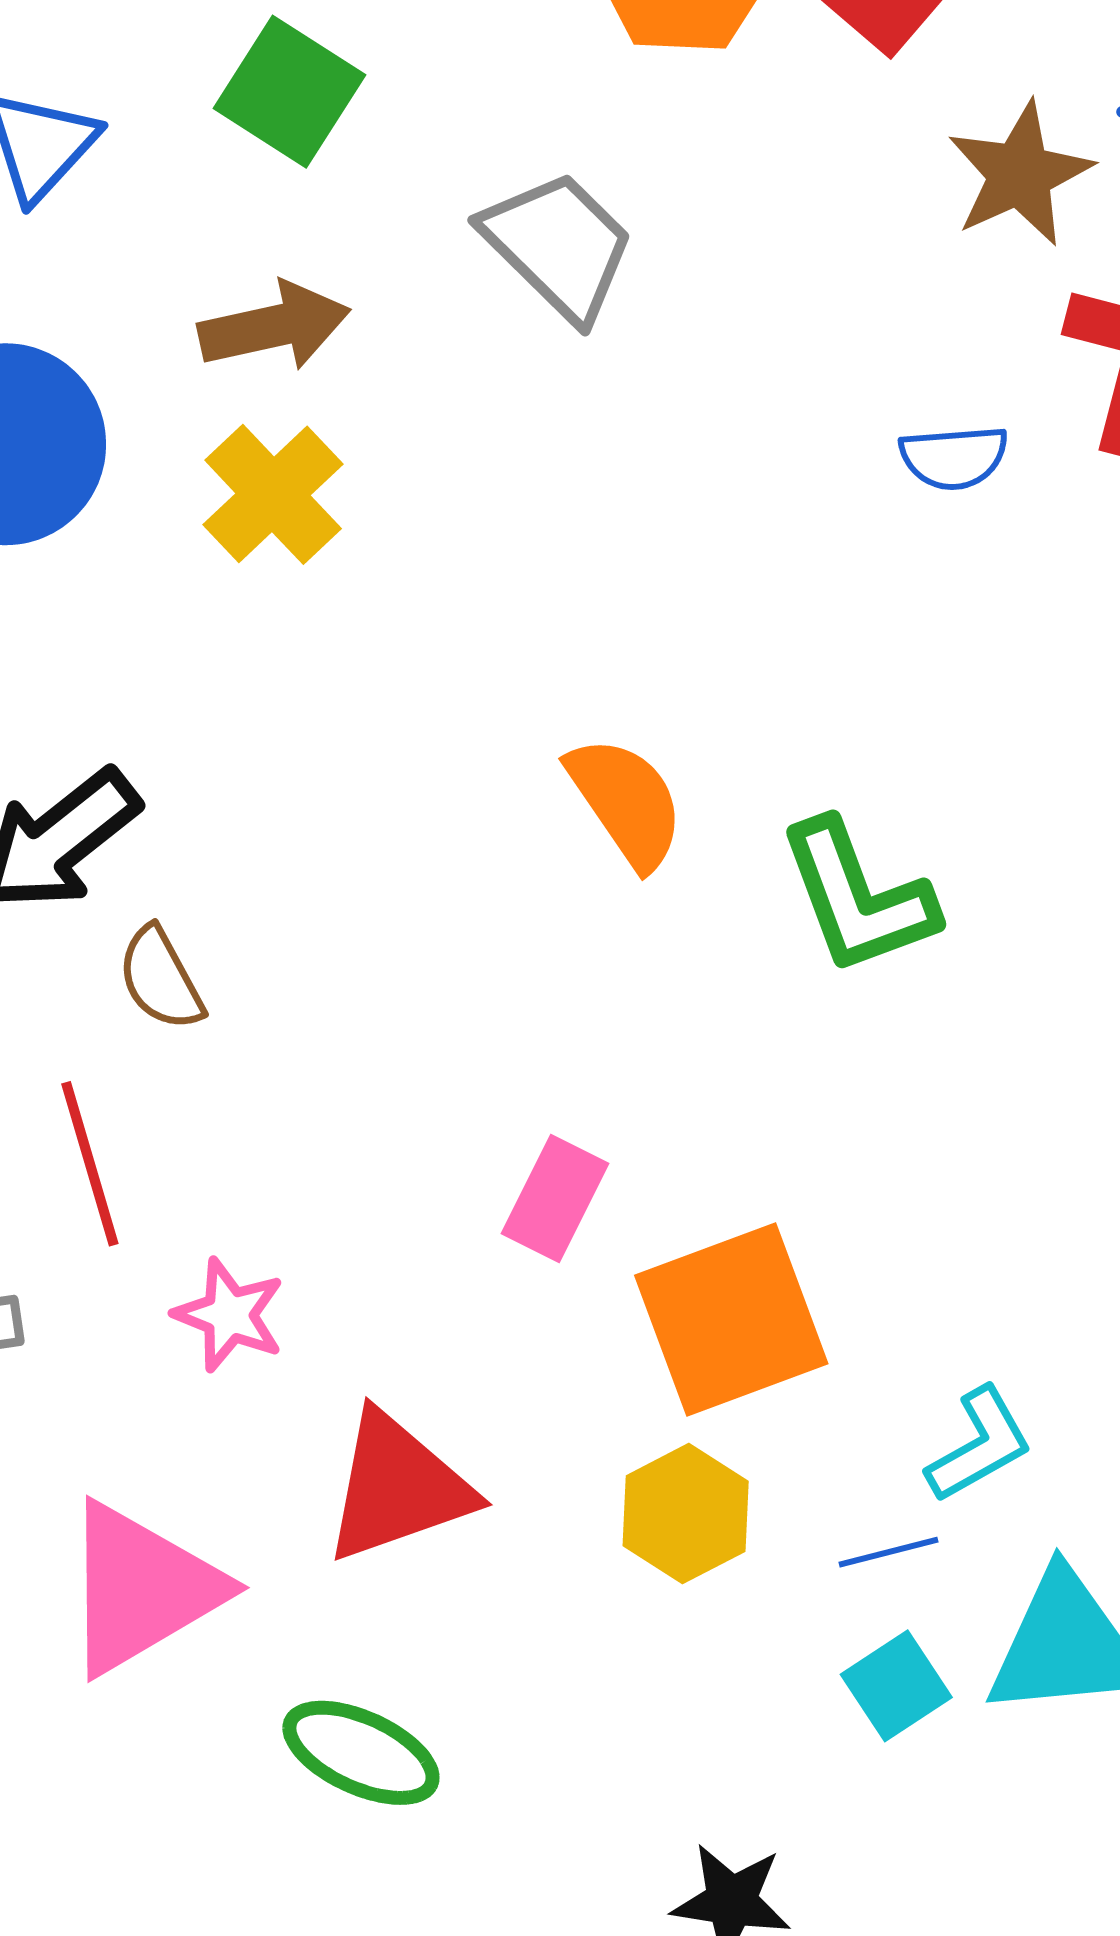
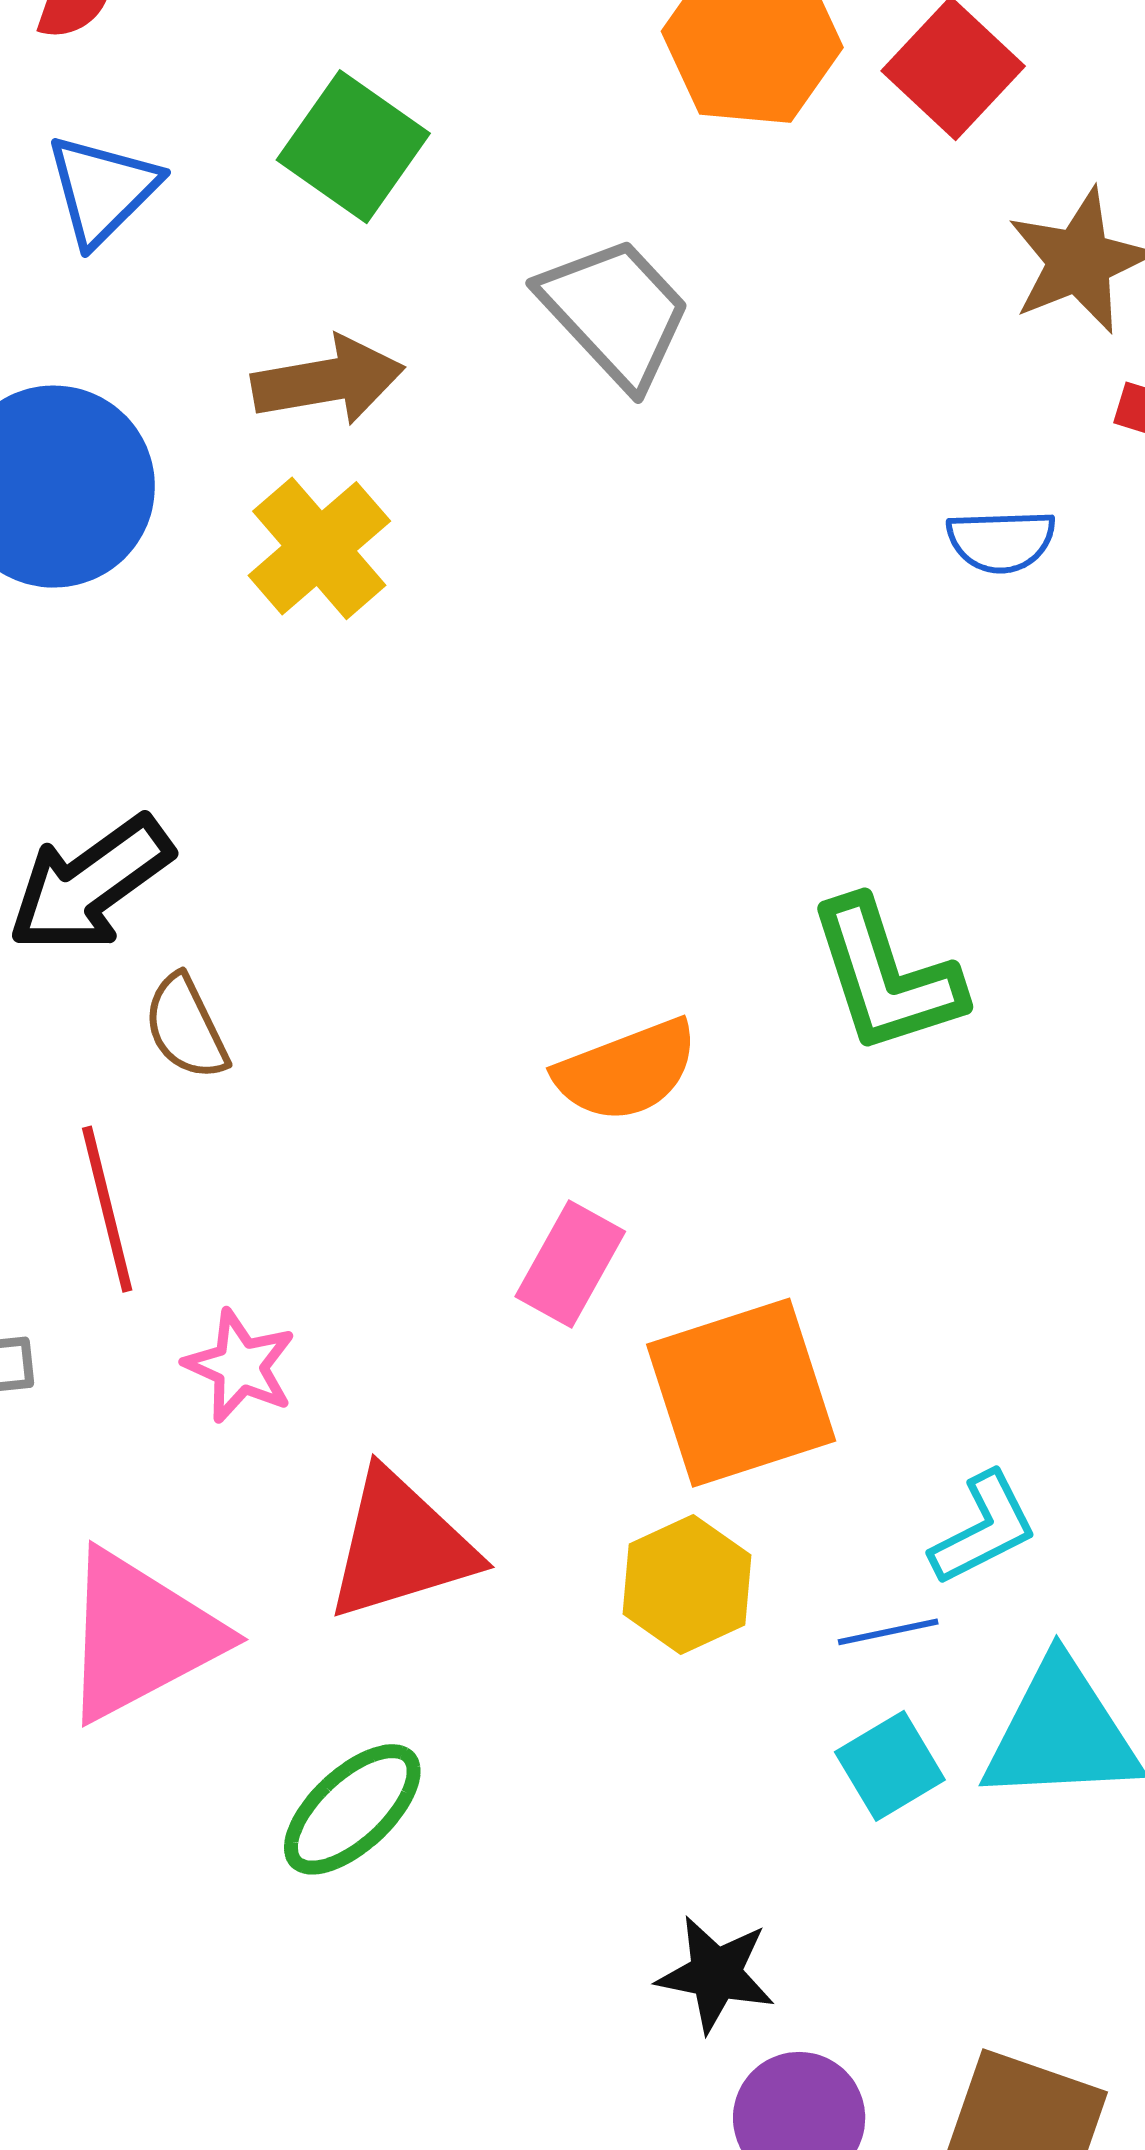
orange semicircle: (626, 802) -> (627, 1070), moved, turned 101
green ellipse: (361, 1753) -> (352, 1809), turned -70

